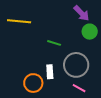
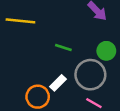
green circle: (90, 32) -> (106, 51), moved
white rectangle: (50, 72) -> (58, 83), turned 48

